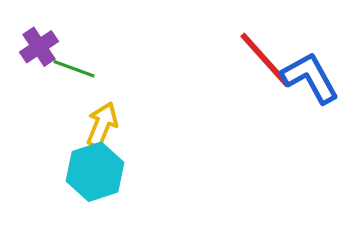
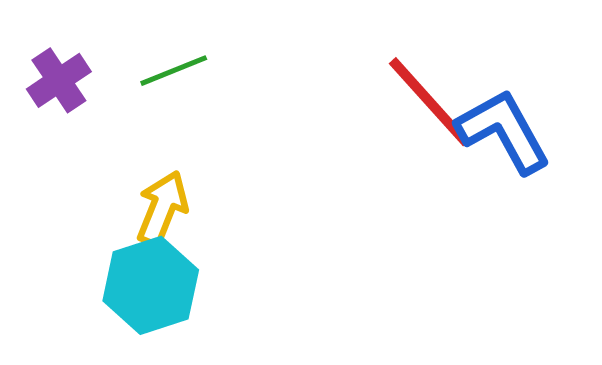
green line: (74, 69) -> (174, 71), moved, turned -42

